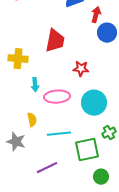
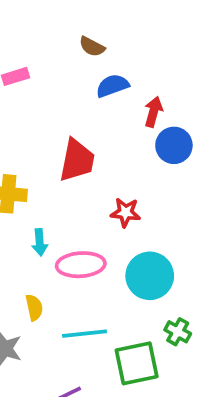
green cross: (109, 133) -> (178, 332), turned -32

